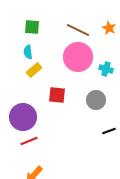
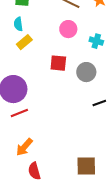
pink circle: (78, 57) -> (68, 29), size x0.6
red square: (57, 95) -> (58, 63), moved

